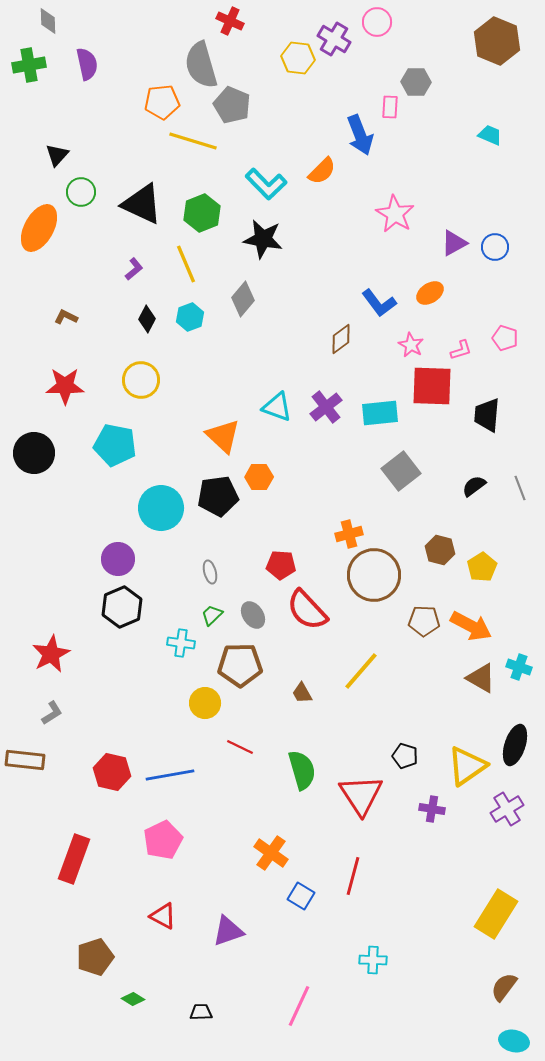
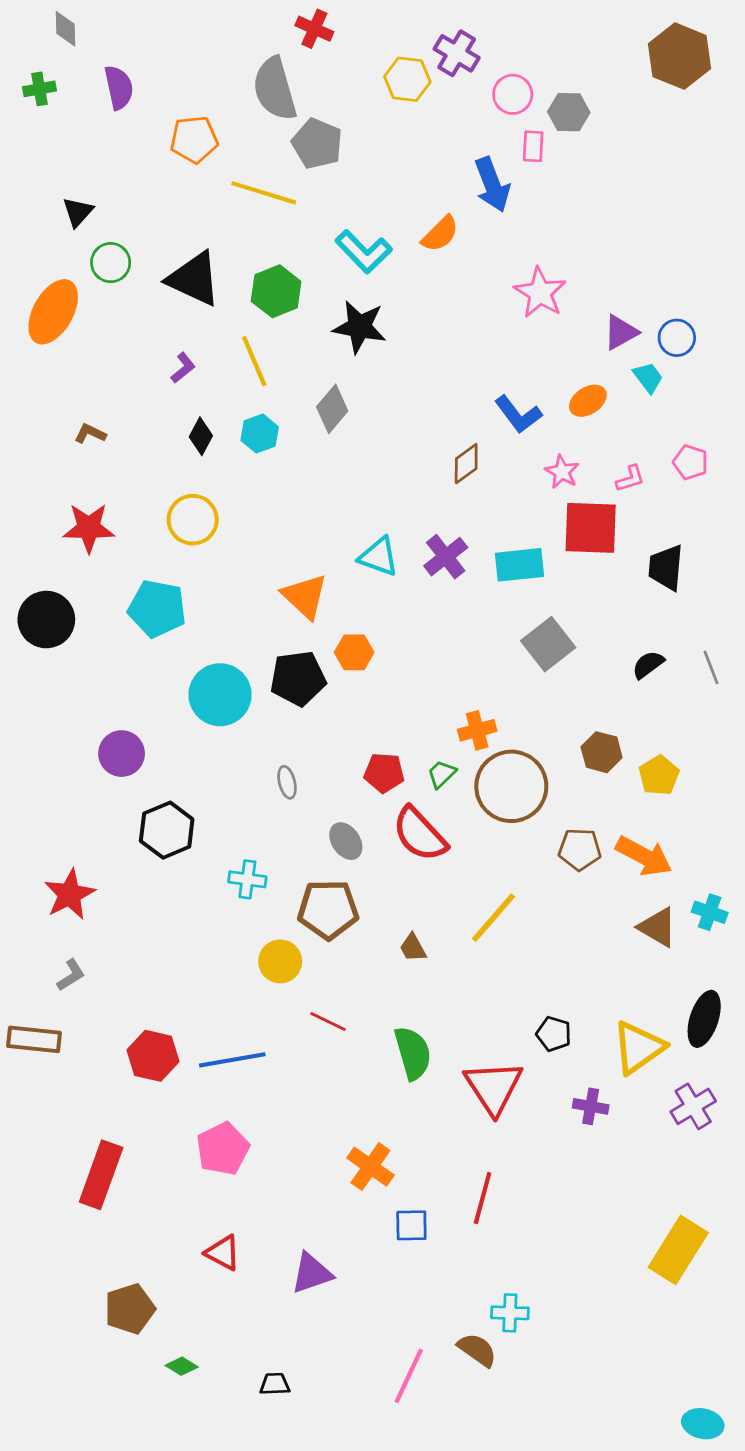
pink circle: (377, 22) -> (513, 94), moved
green cross: (29, 65) -> (39, 89), size x0.7
orange pentagon: (162, 102) -> (194, 139), moved
cyan trapezoid: (490, 135) -> (648, 377), moved, turned 30
purple circle: (118, 559) -> (122, 754), moved
green trapezoid: (212, 615) -> (442, 774), moved
blue square: (301, 896) -> (411, 1225), turned -32
brown semicircle: (504, 987) -> (477, 1350), moved, turned 88

